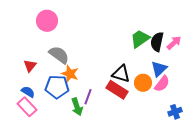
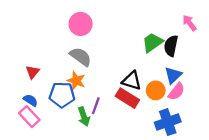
pink circle: (47, 21) -> (81, 24), moved
pink arrow: (174, 43) -> (189, 23), moved, turned -84
gray semicircle: (59, 55) -> (81, 57), moved
blue cross: (175, 112) -> (168, 122), moved, size x1.6

